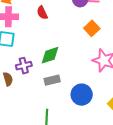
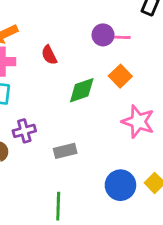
green diamond: (50, 55) -> (82, 90), moved
blue circle: (82, 95) -> (120, 185), moved

